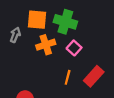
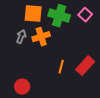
gray arrow: (15, 35) -> (21, 37), moved
pink square: (74, 48) -> (85, 15), moved

